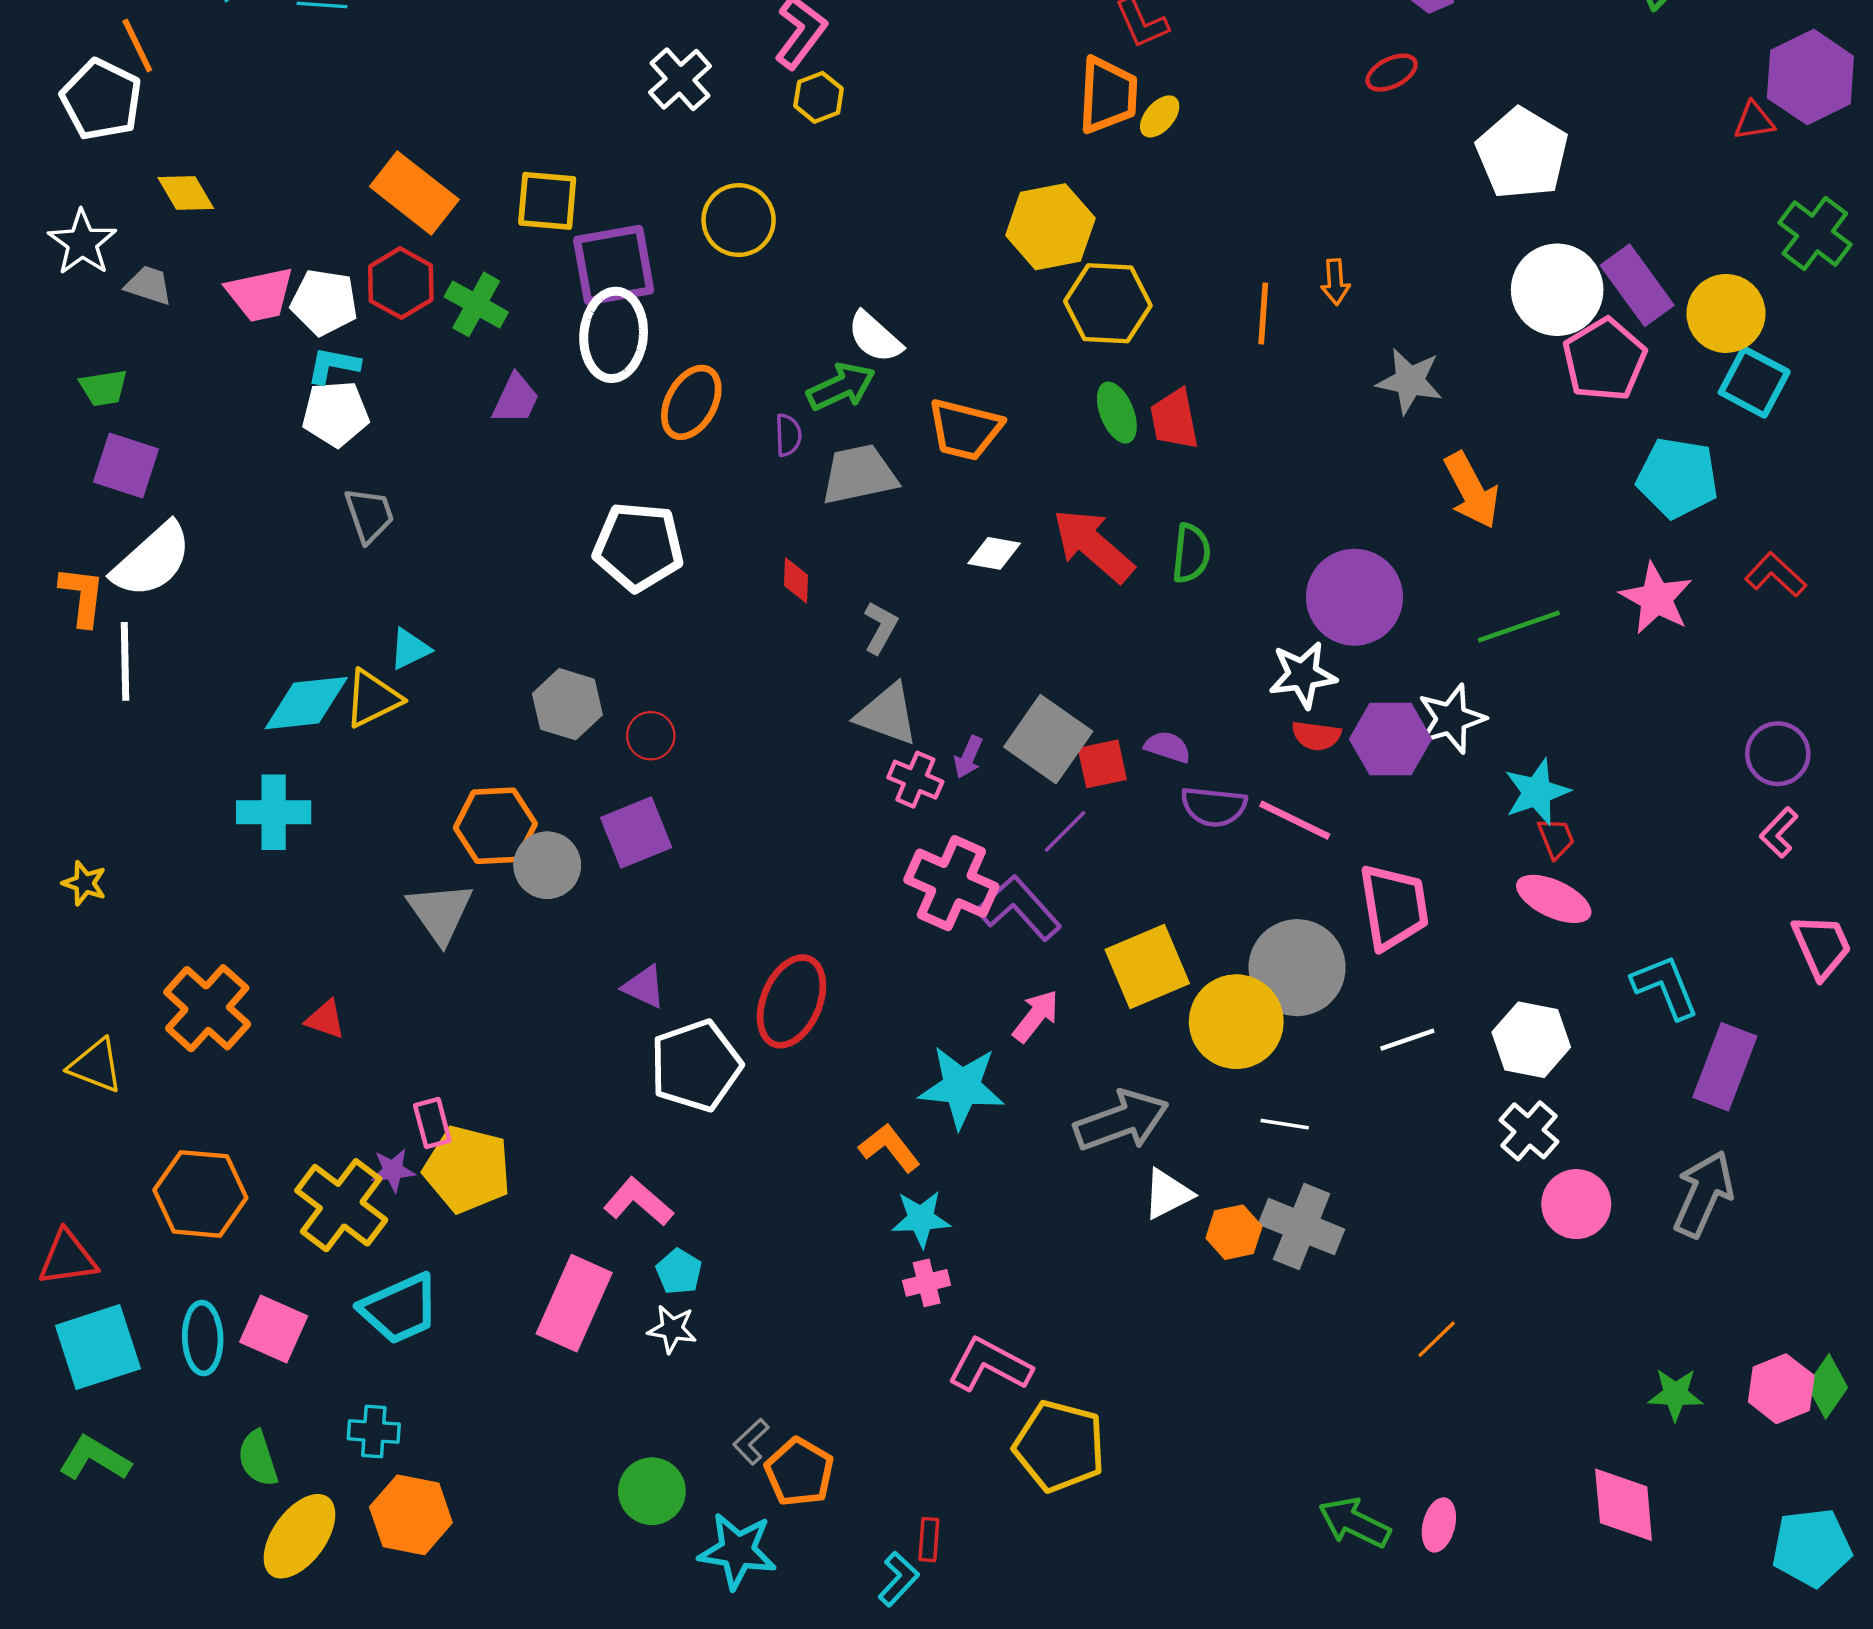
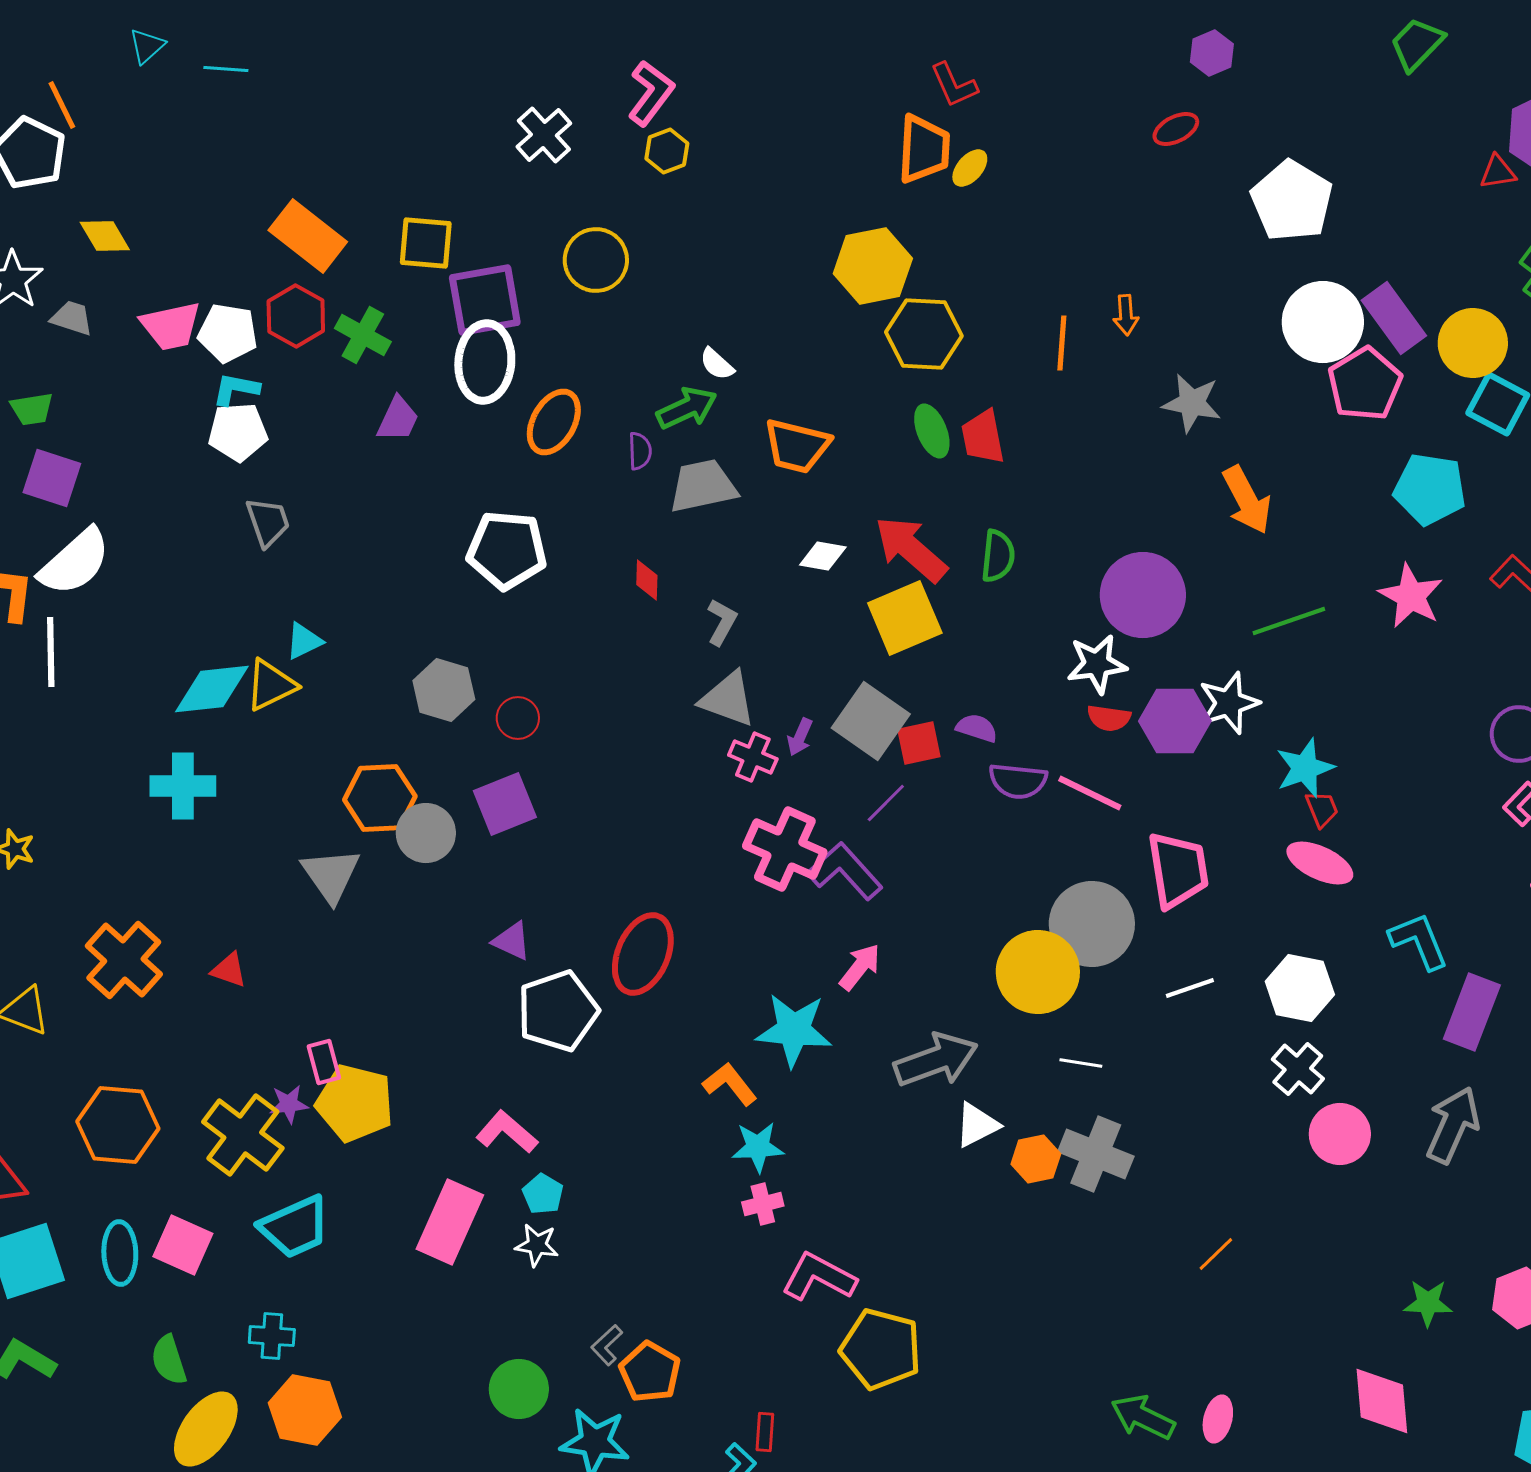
white semicircle: (875, 337) -> (717, 364), size x0.7
yellow square: (1147, 966) -> (905, 618), moved

